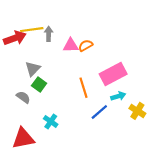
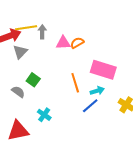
gray triangle: (33, 69) -> (20, 52), moved
pink rectangle: (113, 74) -> (103, 70), turned 45
cyan arrow: (118, 96) -> (97, 91), moved

